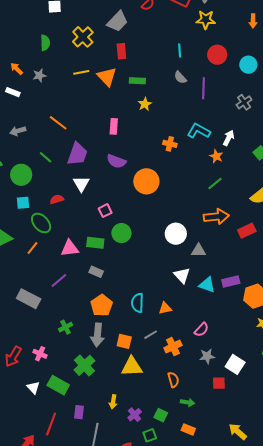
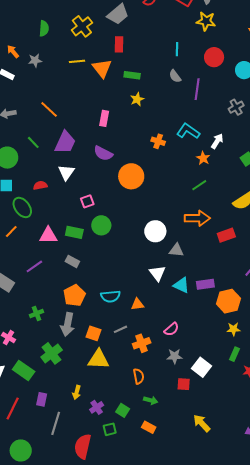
cyan semicircle: (137, 303) -> (110, 296), turned -102
yellow arrow: (238, 432) -> (202, 423), moved

